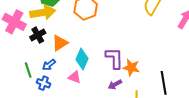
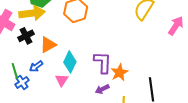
orange star: (131, 68) -> (119, 73), turned 30
pink triangle: (75, 77) -> (62, 80), turned 40
blue cross: (44, 83) -> (22, 82), moved, turned 32

